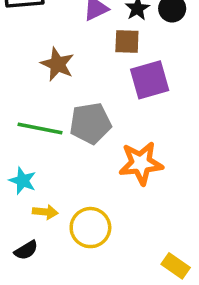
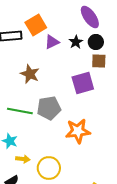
brown square: (127, 42) -> (99, 61), moved

